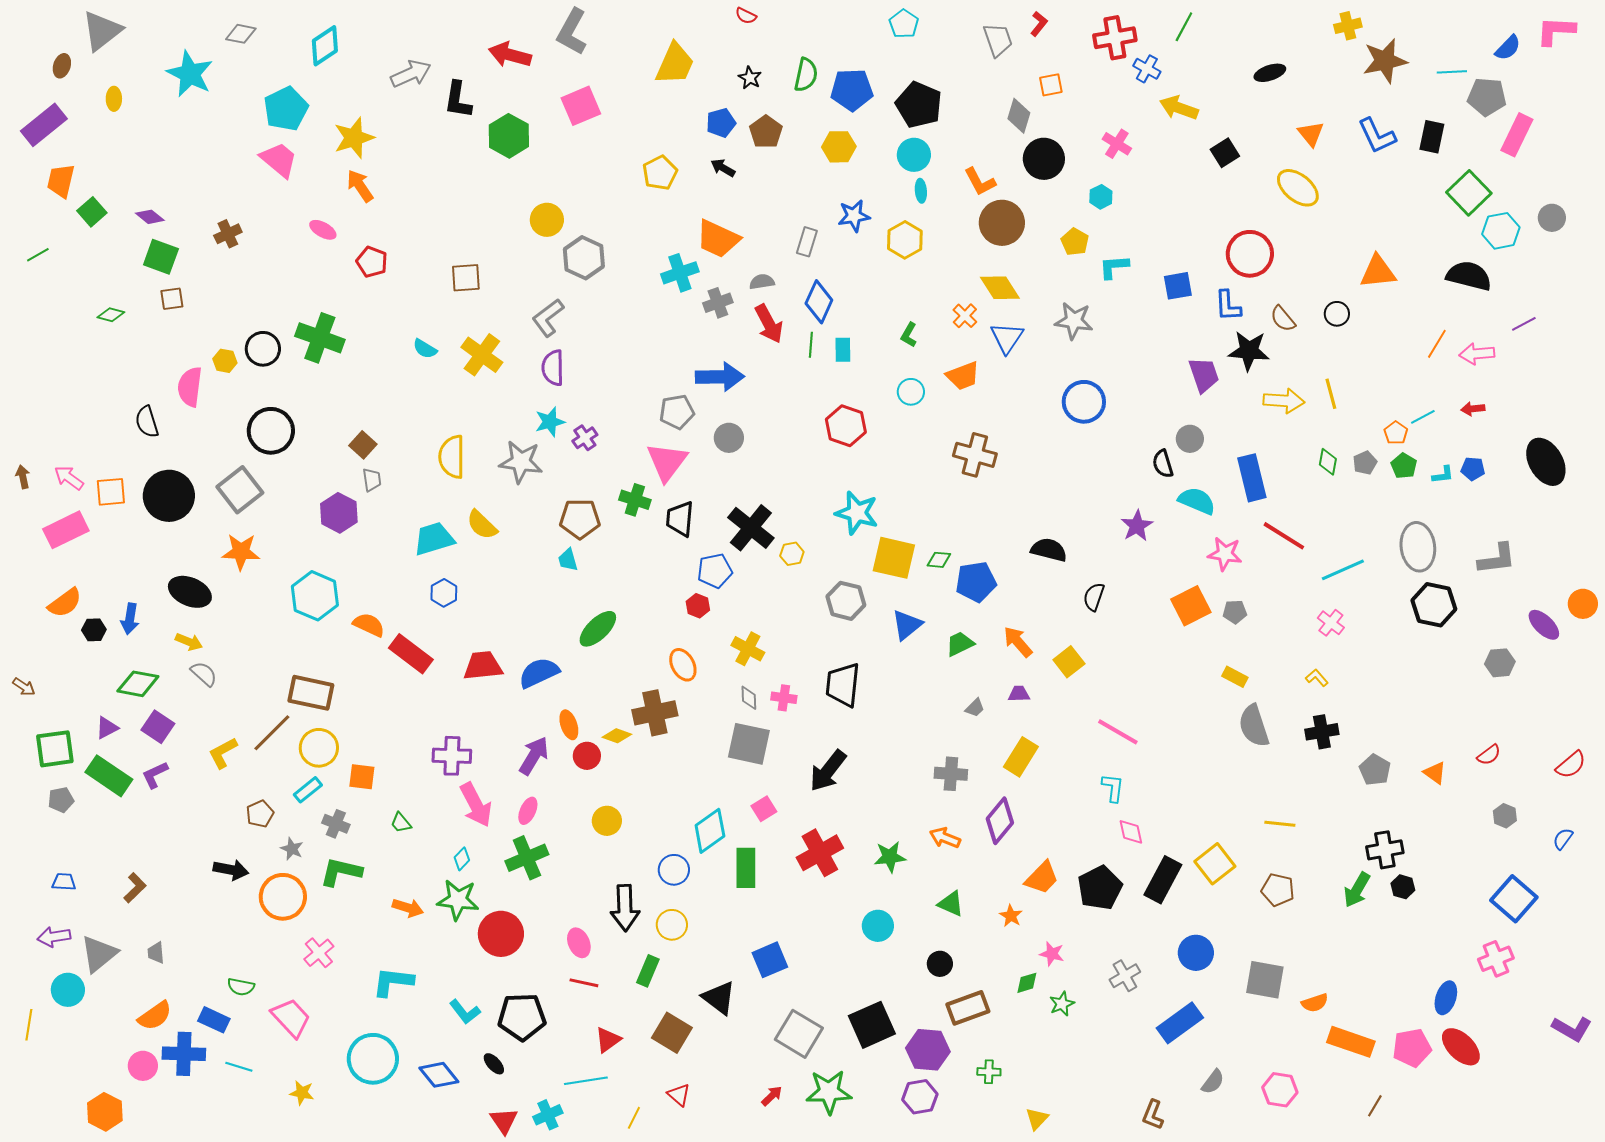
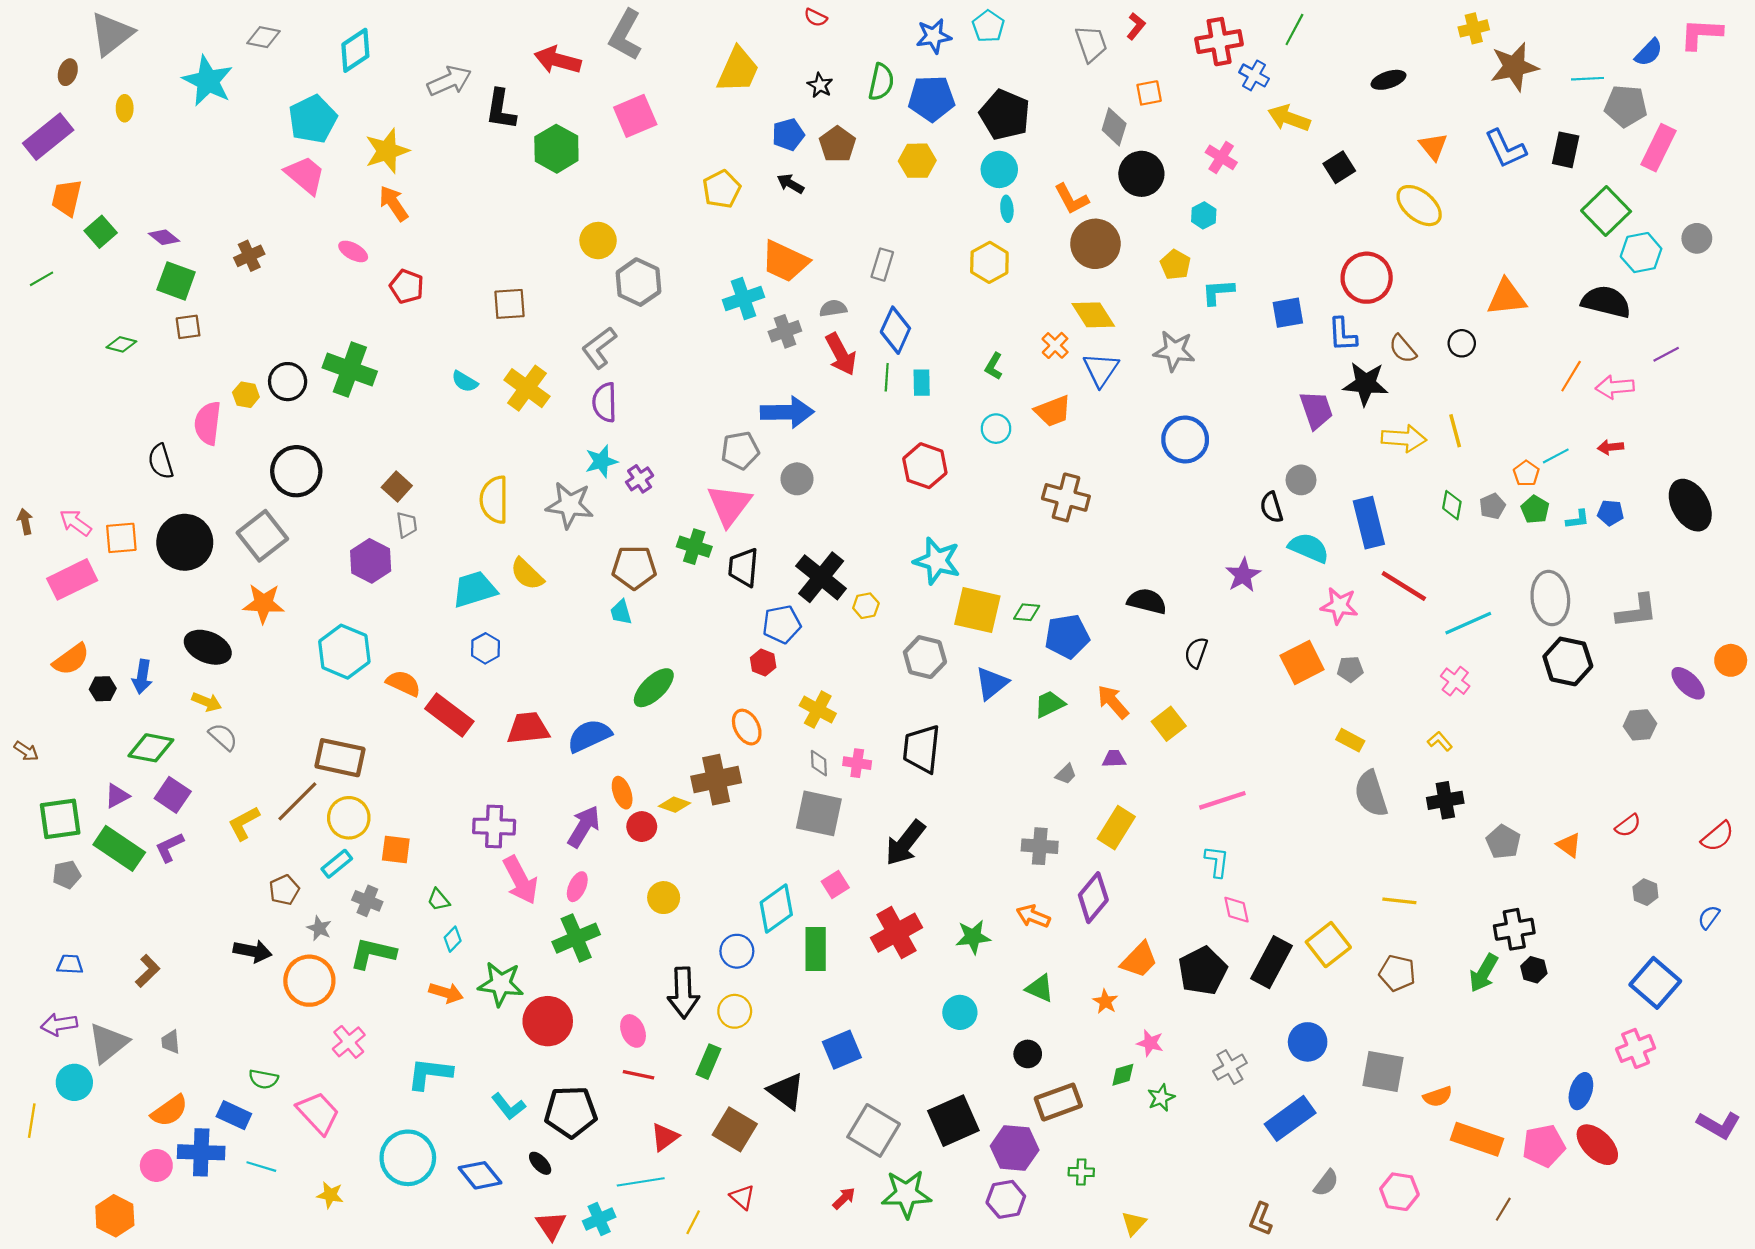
blue star: (854, 216) -> (934, 36), moved
pink line: (1118, 732) -> (1222, 800), turned -48
cyan diamond: (462, 859) -> (453, 939), moved

